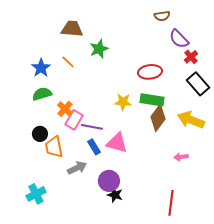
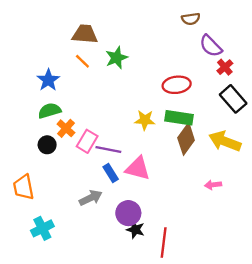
orange line: (68, 62) -> (82, 61), moved
orange cross: (65, 109) -> (66, 128), moved
black circle: (40, 134) -> (47, 145), moved
orange trapezoid: (54, 147) -> (24, 187), moved
red line: (171, 203) -> (164, 243), moved

